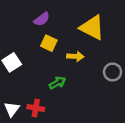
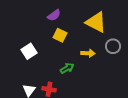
yellow arrow: (75, 56) -> (88, 53), moved
gray circle: (113, 72) -> (113, 46), moved

